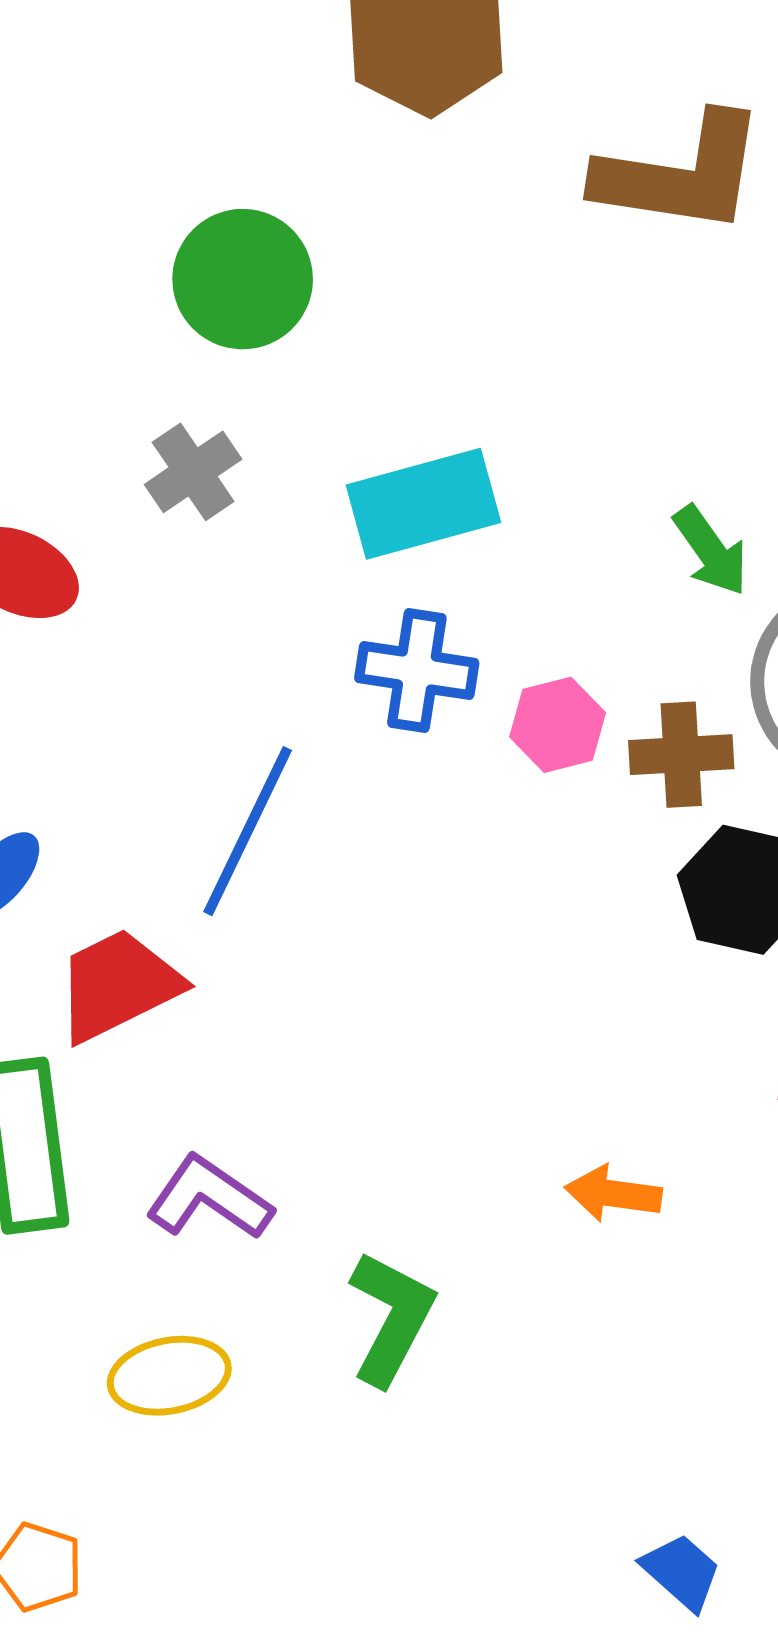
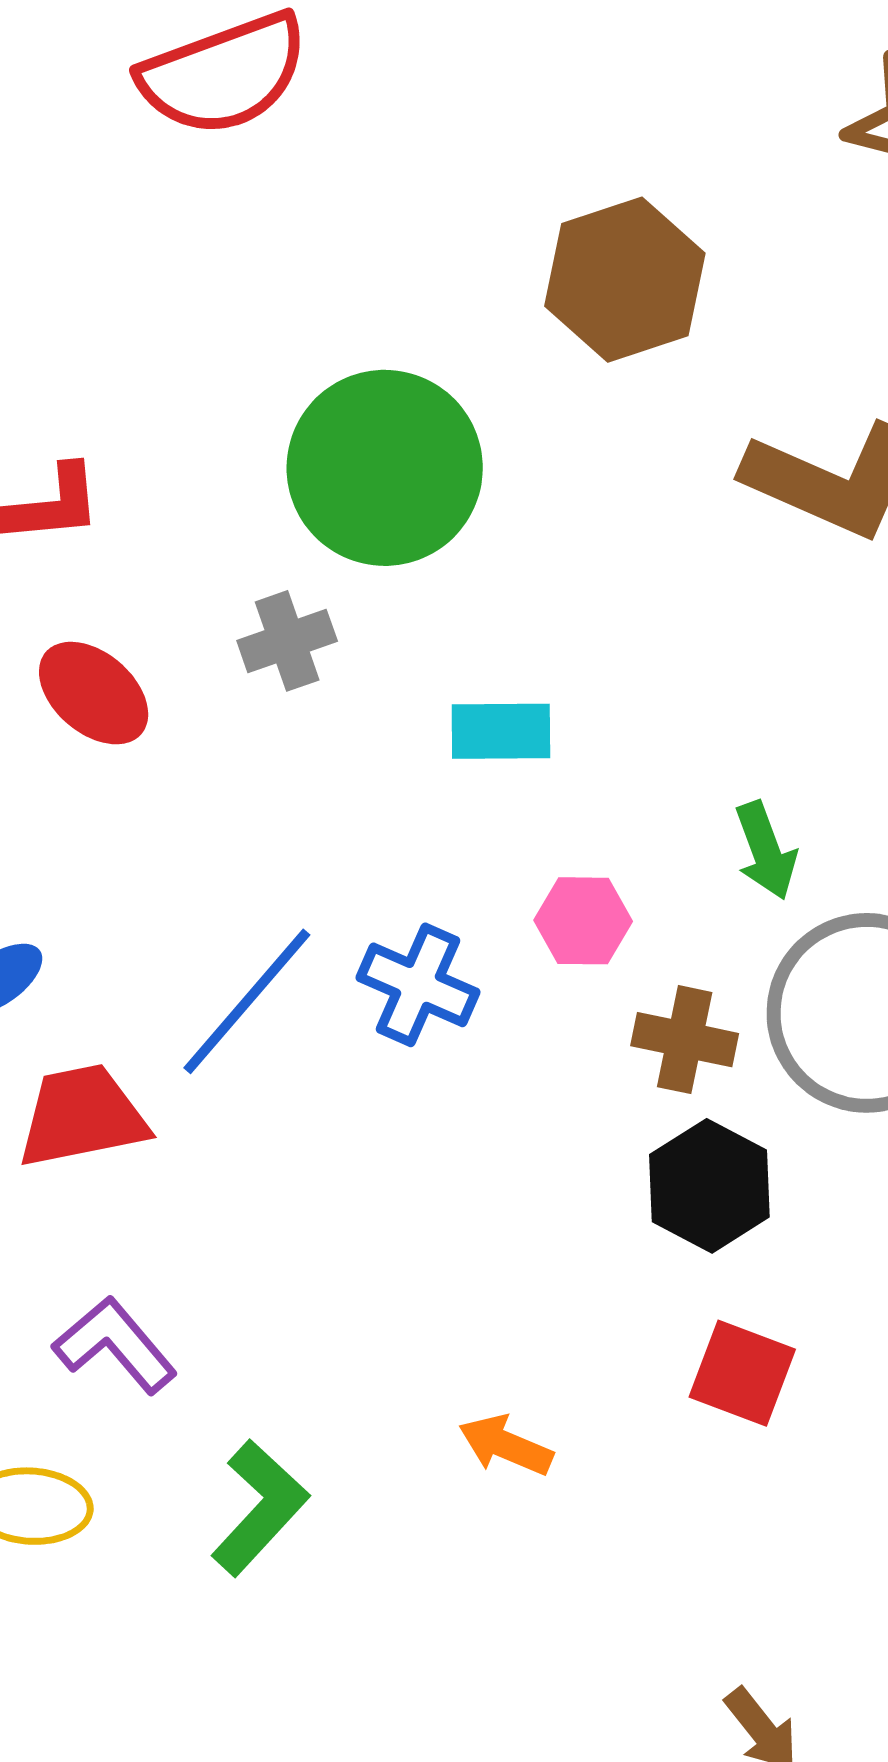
green circle: (243, 279) -> (385, 468), size x1.4
cyan rectangle: (423, 504) -> (501, 731), size x0.7
blue cross: (417, 670) -> (418, 985), moved
pink hexagon: (558, 725) -> (583, 921), moved

